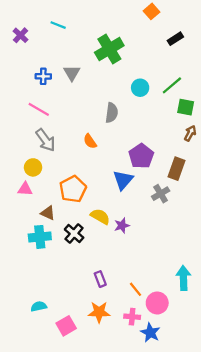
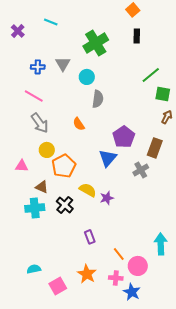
black rectangle: (175, 39) -> (137, 36), moved, turned -56
cyan circle: (140, 88) -> (87, 77), moved
yellow circle: (33, 167) -> (47, 150), moved
purple rectangle: (100, 279) -> (90, 237), moved
orange star: (99, 312) -> (87, 274), turned 30

